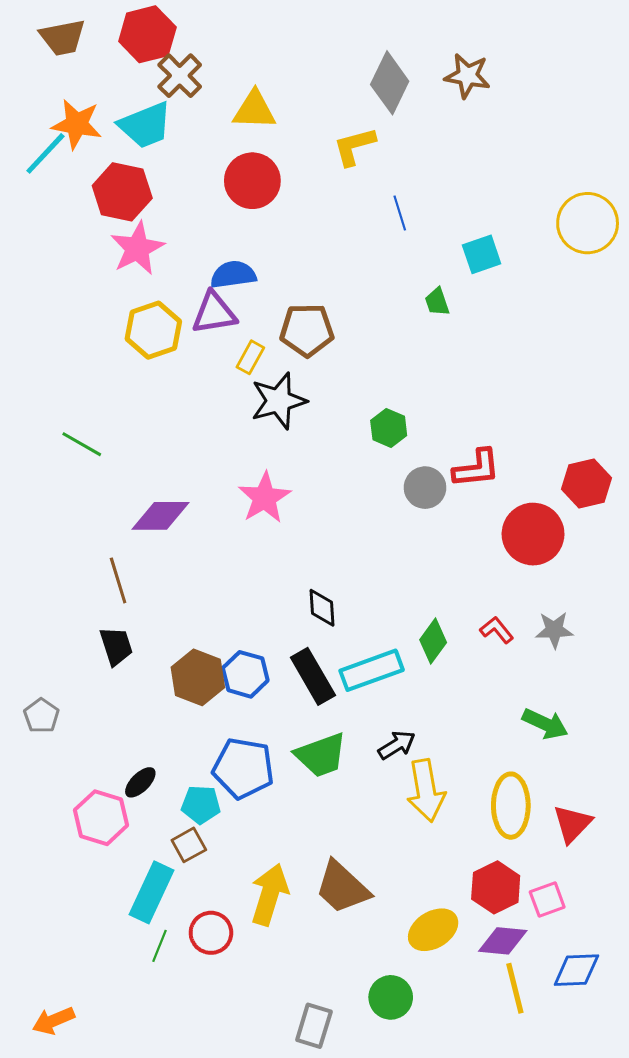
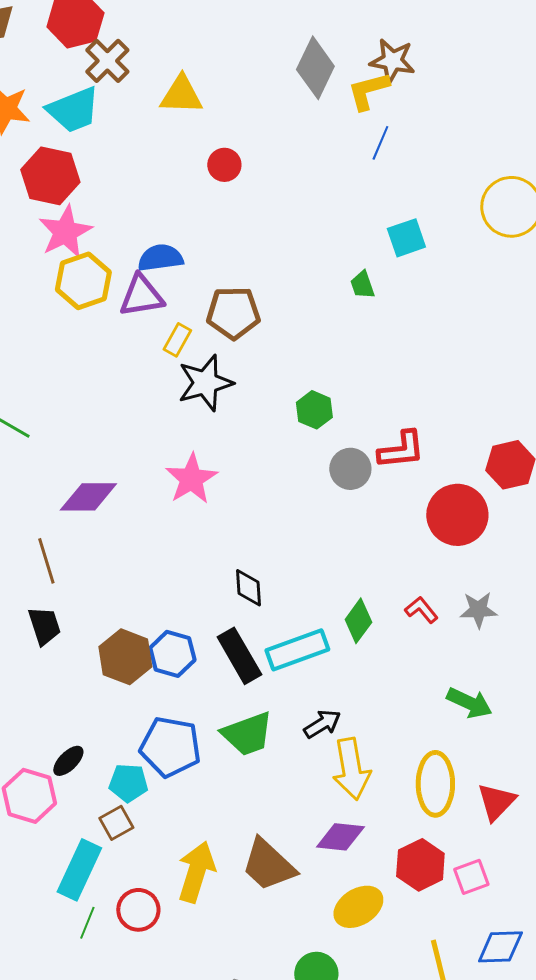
yellow L-shape: (354, 146) -> (368, 91), moved
red circle: (252, 181) -> (224, 165), moved, size x0.6
blue line: (400, 213) -> (380, 143), moved, turned 40
yellow hexagon: (153, 330) -> (83, 281), moved
purple diamond: (503, 941) -> (340, 837), moved

